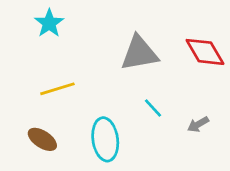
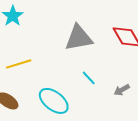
cyan ellipse: (105, 139) -> (54, 101), turned -44

